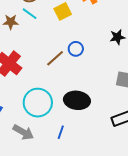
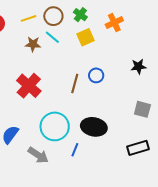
brown line: (55, 58) -> (75, 83), turned -36
blue line: (61, 132) -> (75, 150), moved

